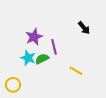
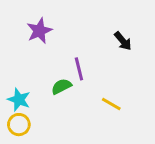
purple star: (34, 37) -> (39, 31), moved
cyan star: (28, 58) -> (19, 100), moved

